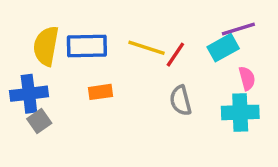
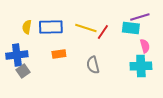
yellow semicircle: (46, 46) -> (27, 27), size x0.6
cyan rectangle: (223, 48) -> (131, 28), turned 36
gray semicircle: (181, 100) -> (93, 65), moved

